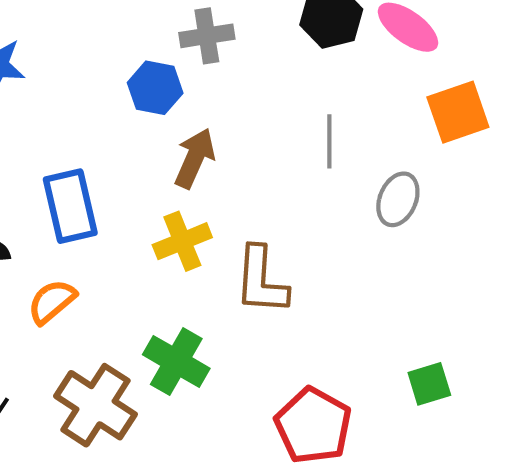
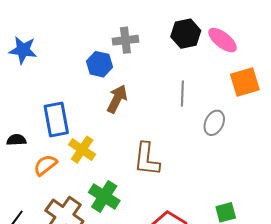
yellow cross: (182, 241) -> (82, 150), moved, turned -36

